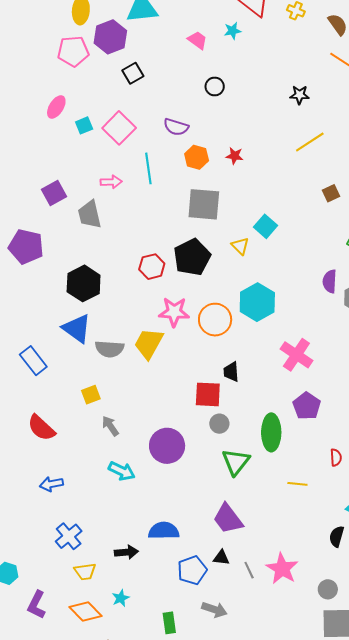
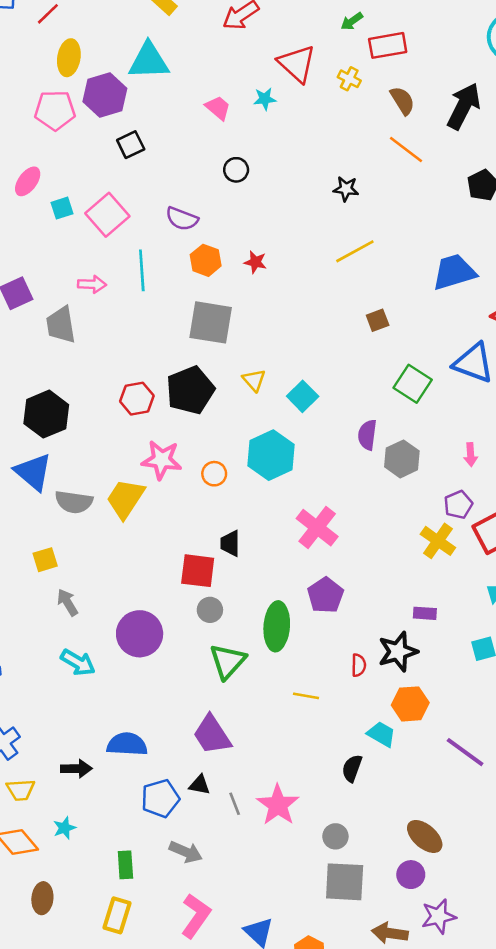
cyan square: (265, 226) -> (303, 396), moved
orange circle: (215, 320) -> (214, 474), size x0.6

